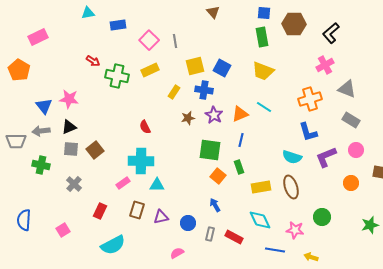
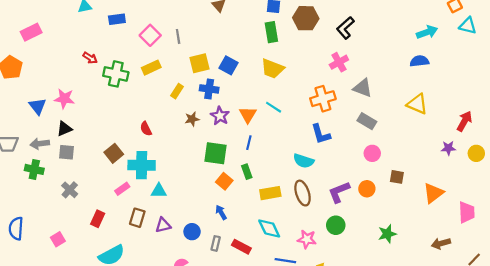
orange triangle: (240, 114) -> (248, 115), turned -36
gray arrow: (41, 131) -> (40, 144), moved
brown square: (95, 150) -> (114, 153), moved
purple L-shape: (326, 157) -> (339, 192), moved

